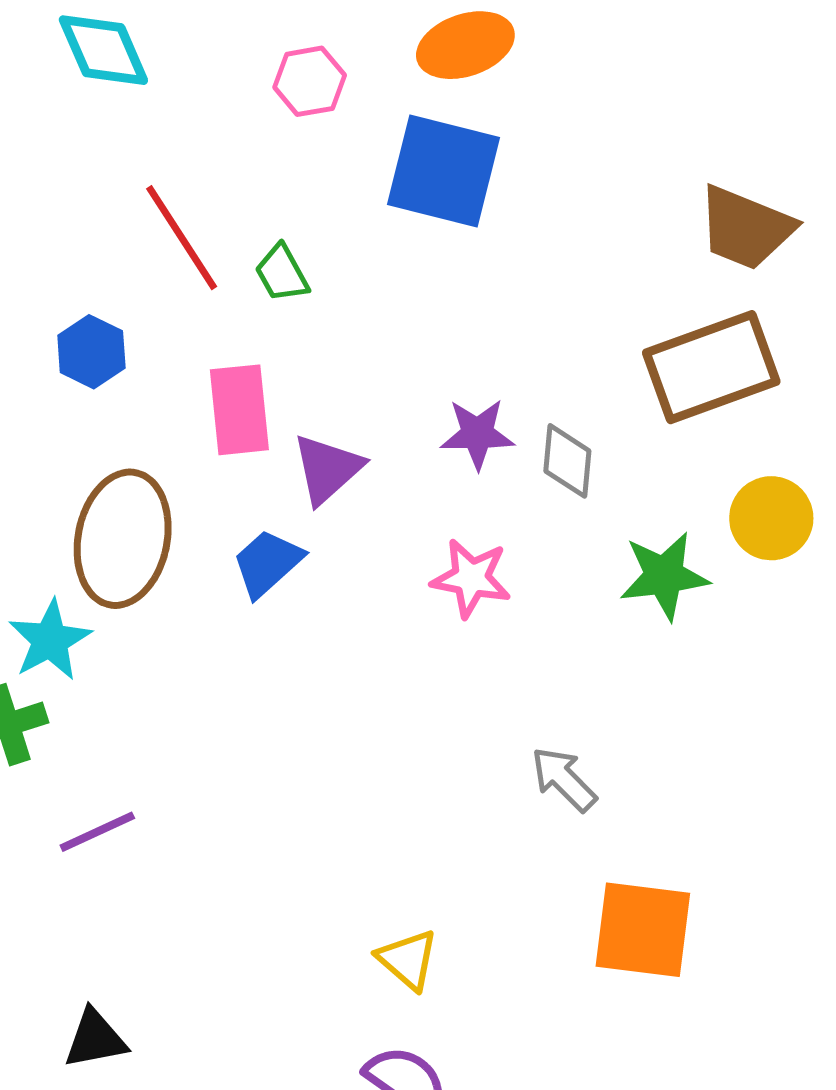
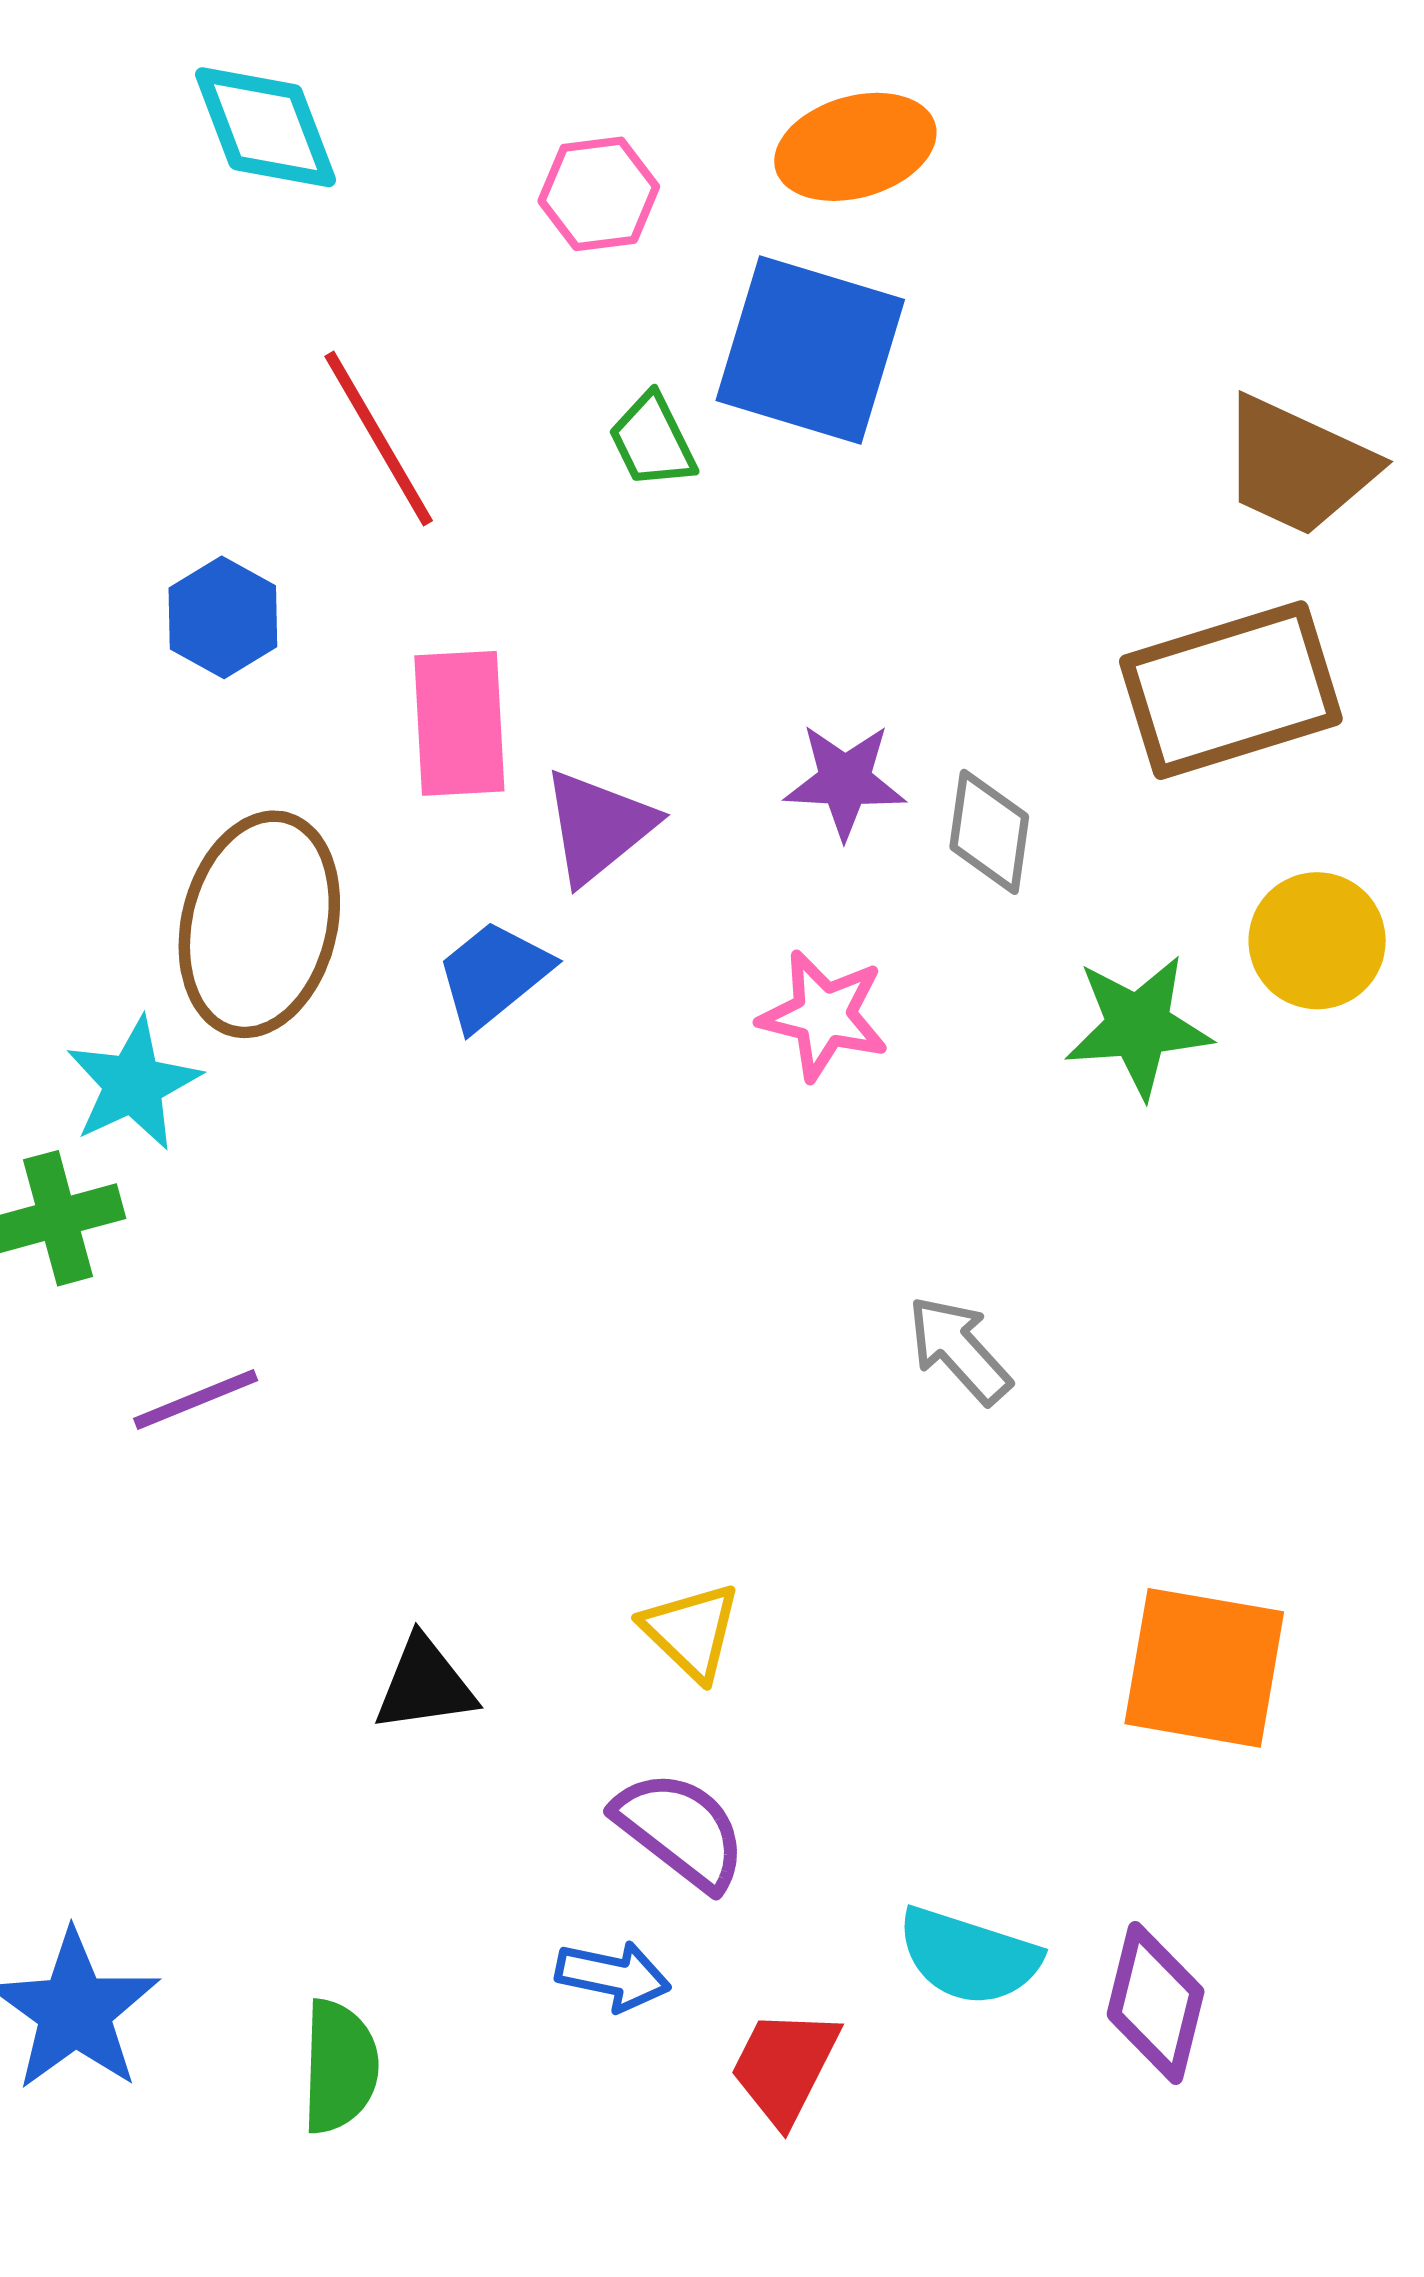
green trapezoid: (282, 273) -> (652, 441), moved
orange square: (643, 930) -> (1204, 1668), moved
black triangle: (95, 1039) -> (425, 1685), moved

